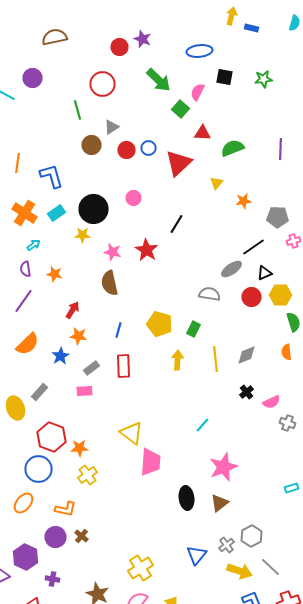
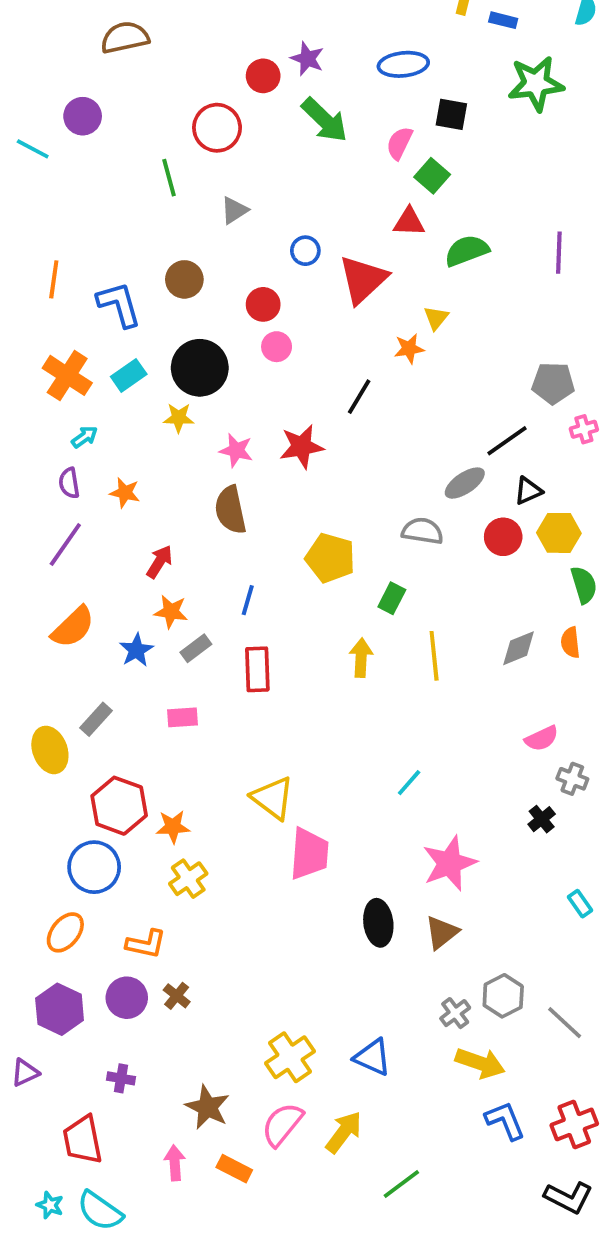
purple star: (142, 39) -> (307, 59), moved
red circle: (120, 47) -> (263, 76), moved
green star: (264, 79) -> (536, 84), moved, size x1.6
green square: (180, 109) -> (432, 176), moved
brown circle: (92, 145) -> (184, 279), moved
red circle: (126, 150) -> (263, 304), moved
orange star: (244, 201) -> (409, 349), moved
red star: (146, 250) -> (302, 447), turned 30
yellow pentagon: (160, 324) -> (330, 558), moved
gray diamond: (246, 355) -> (519, 648), moved
gray rectangle: (92, 368) -> (196, 648), moved
black cross: (246, 392) -> (542, 819), moved
cyan rectangle: (292, 488) -> (580, 904), turned 72
blue triangle: (196, 555) -> (373, 1057), moved, turned -45
purple hexagon: (26, 557) -> (60, 1009), moved
gray line: (270, 567) -> (565, 1023), moved

